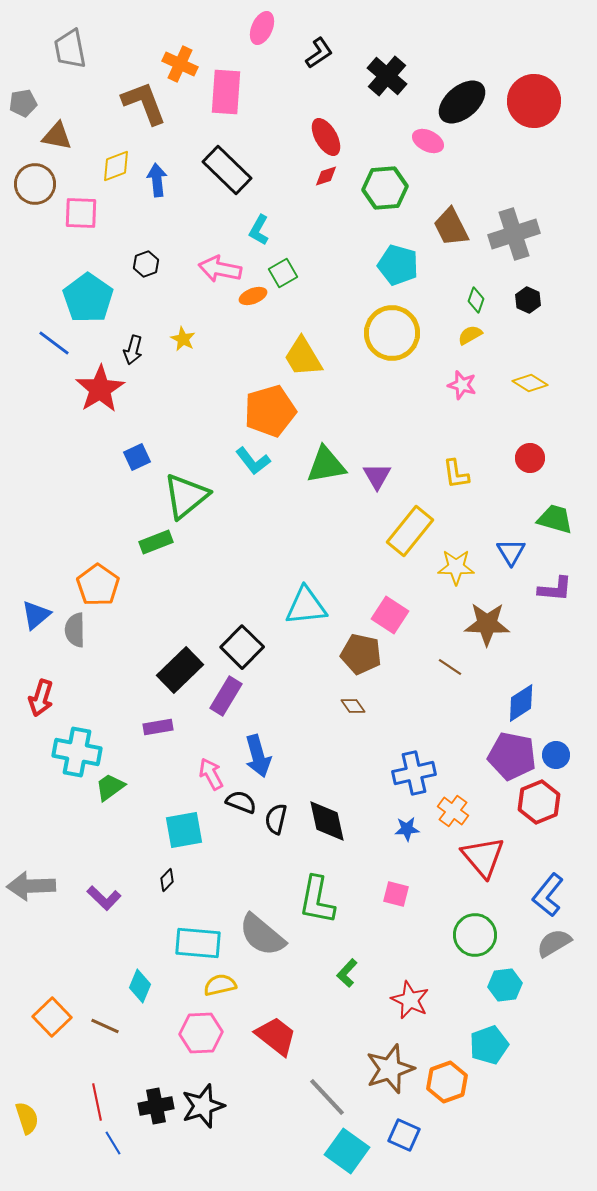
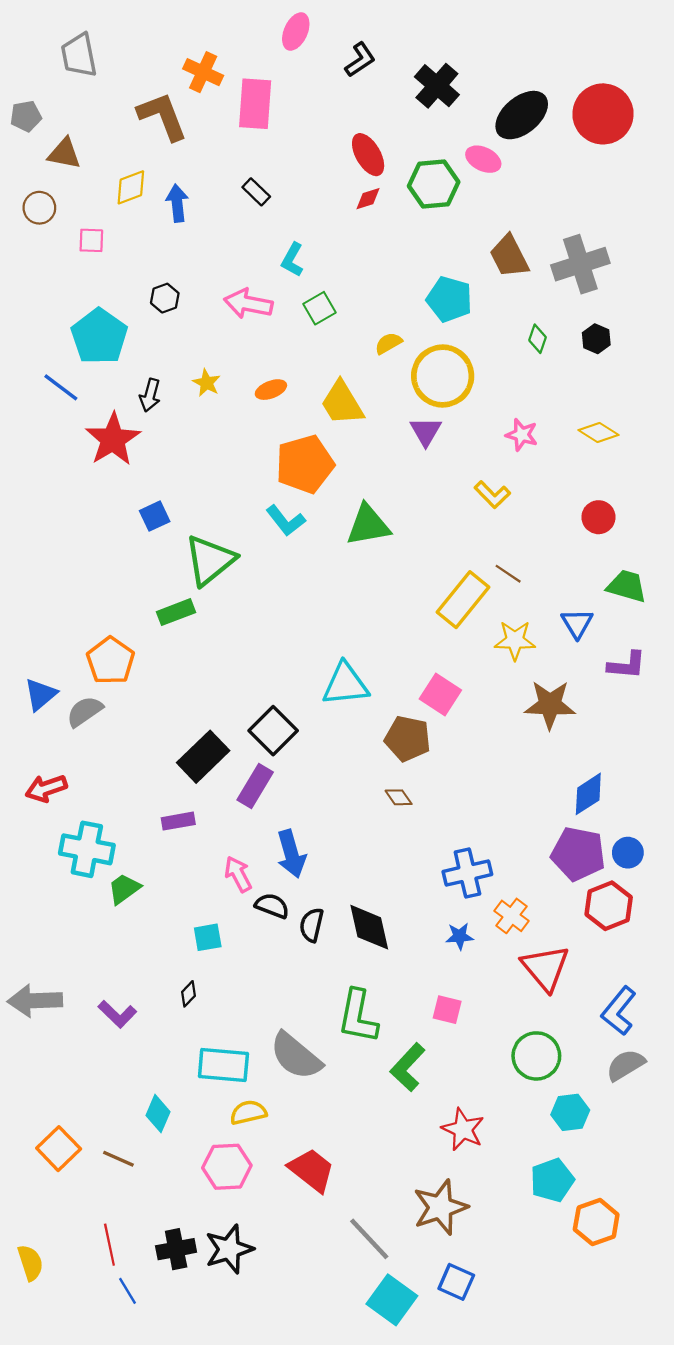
black rectangle: (227, 170) -> (256, 192), size x0.5
brown circle: (35, 184) -> (39, 208), size x0.7
green hexagon: (385, 188) -> (434, 184), moved
pink square: (81, 213) -> (91, 240), size x0.7
orange ellipse: (253, 296) -> (271, 390), moved
yellow semicircle: (470, 335) -> (388, 343), moved
yellow L-shape: (456, 474) -> (492, 495), moved, turned -36
purple triangle: (377, 476) -> (426, 431), moved
gray semicircle: (75, 630) -> (85, 711), turned 56
brown line: (450, 667) -> (508, 574), moved
red arrow: (41, 698) -> (46, 788), turned 54
cyan square: (184, 830) -> (208, 937), size x0.7
green L-shape: (347, 973) -> (408, 1067), moved, size x1.5
orange hexagon: (447, 1082) -> (596, 1222), moved

